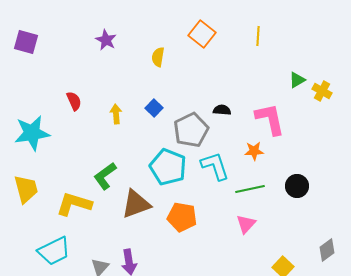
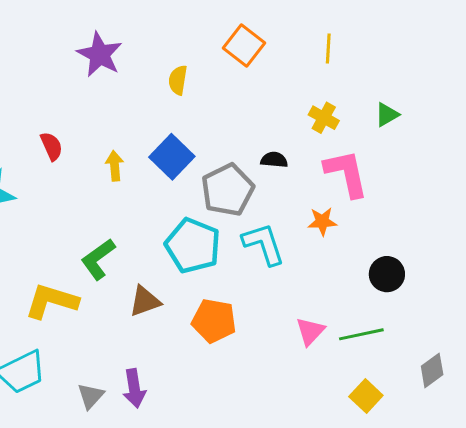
purple star: (106, 40) -> (100, 55), size x1.4
yellow cross: (322, 91) -> (324, 118), moved
blue square: (154, 108) -> (172, 157), size x1.6
green line: (250, 189) -> (361, 334), moved
brown triangle: (136, 204) -> (145, 301), size x0.7

